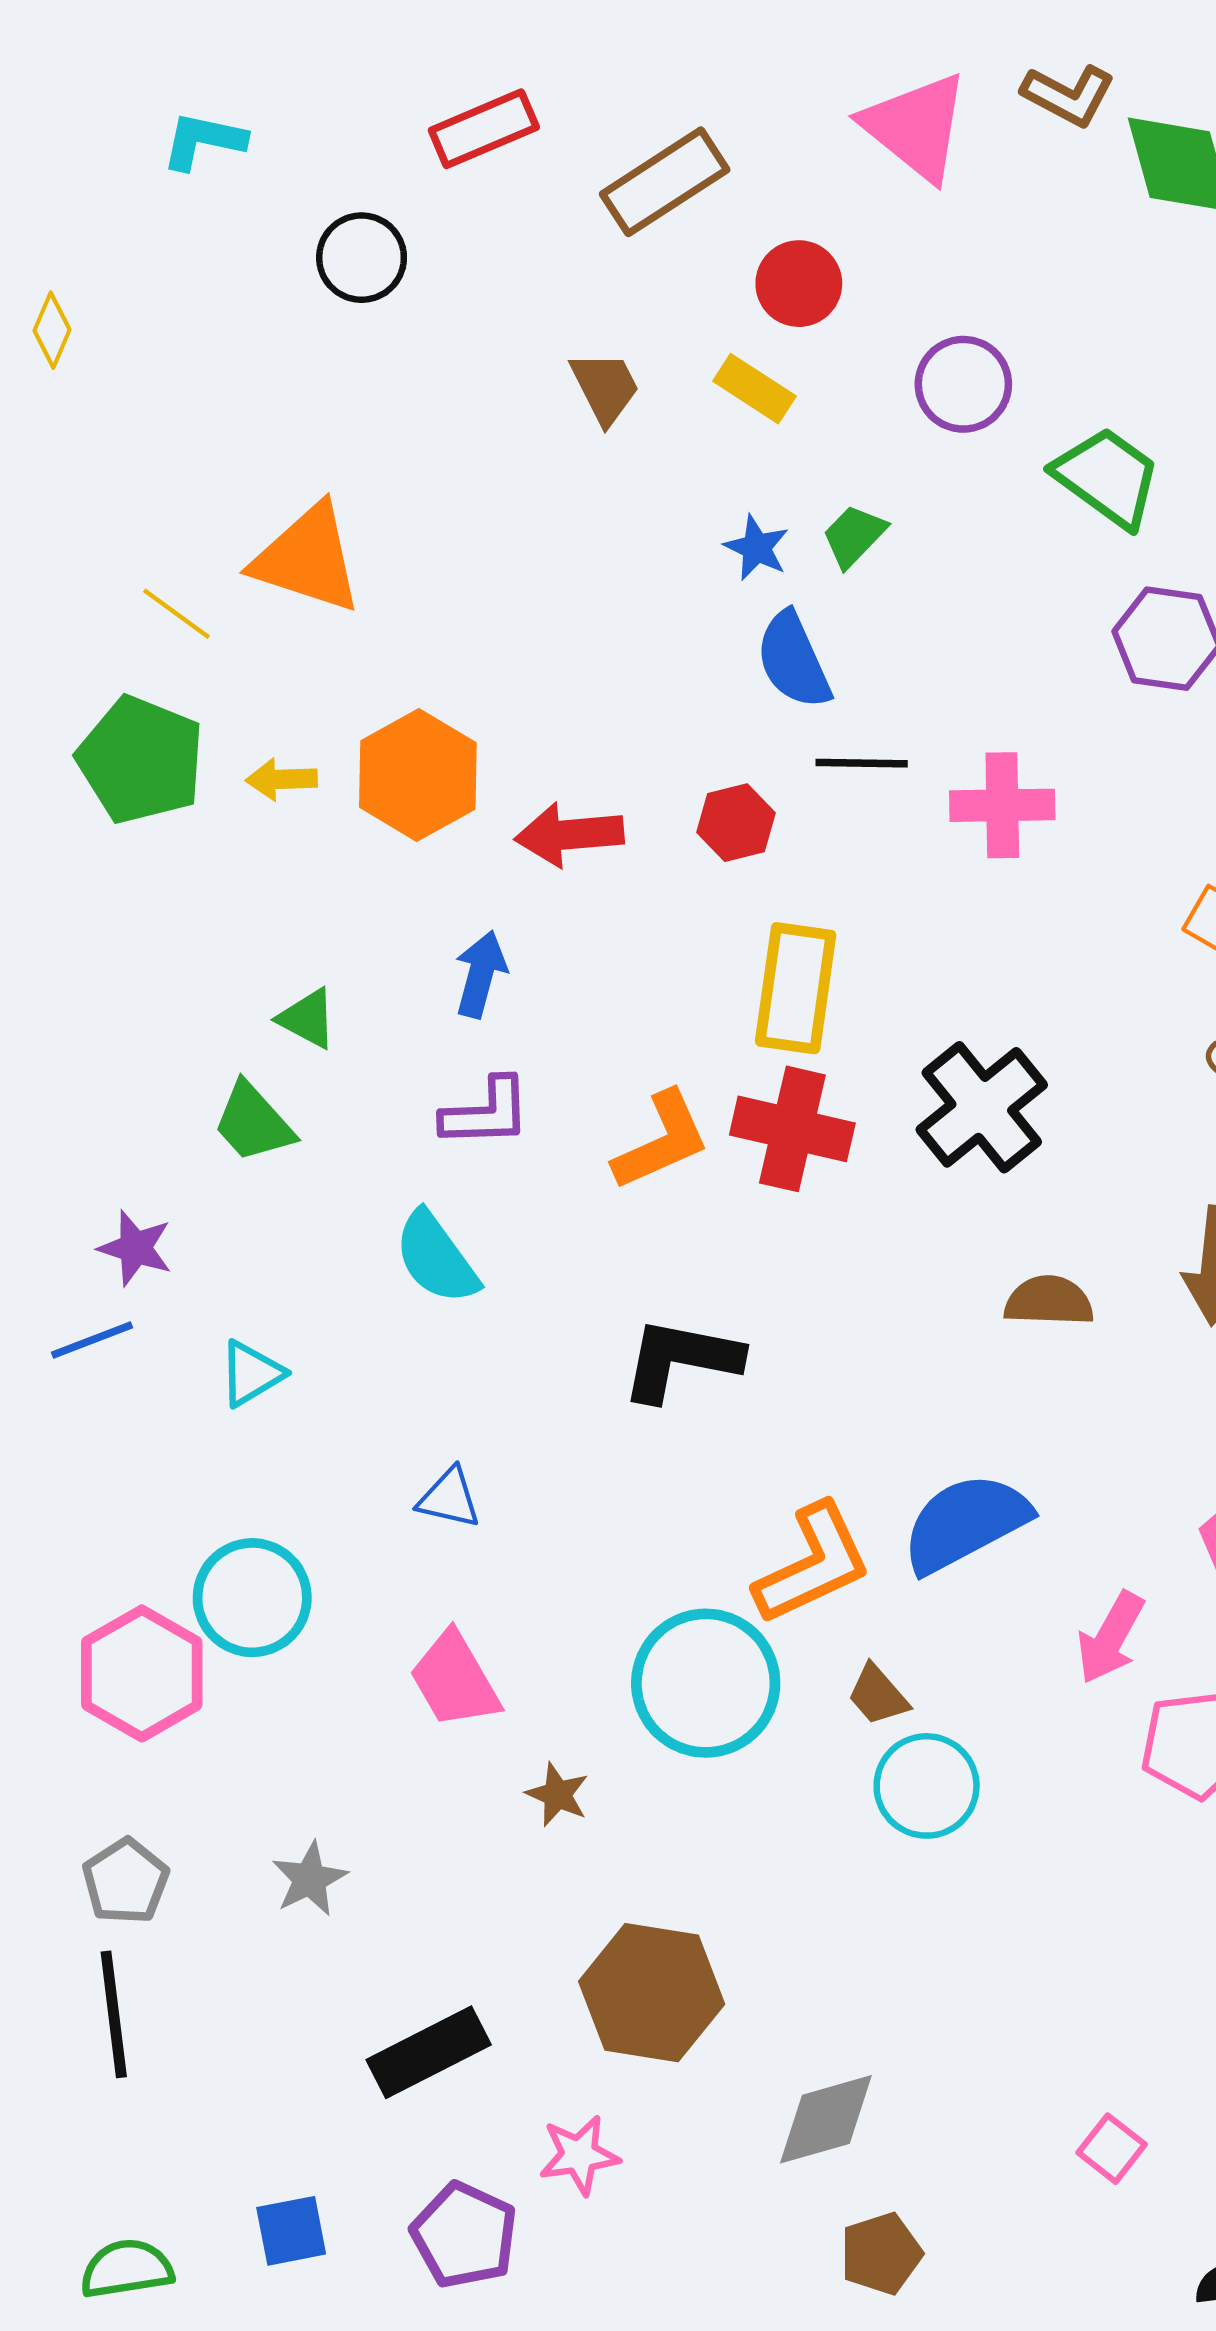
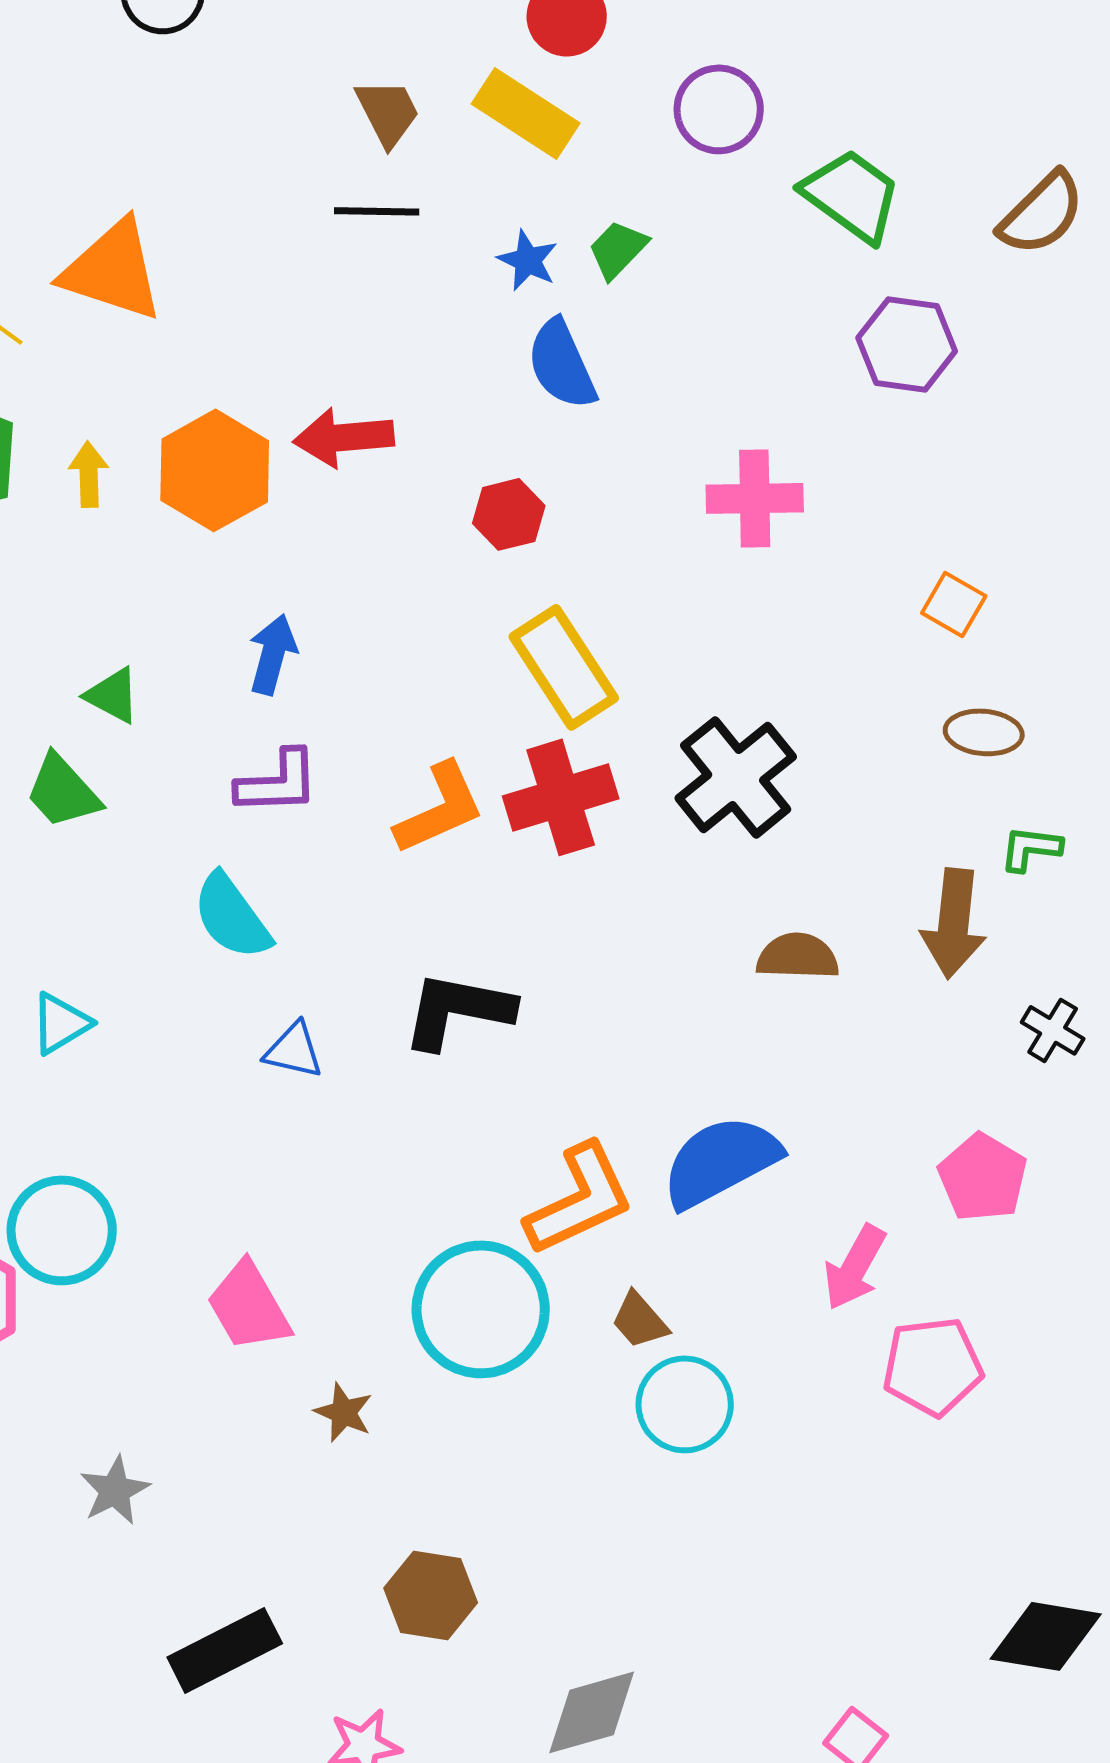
yellow rectangle: (754, 389) -> (526, 113), size x1.4
black line: (862, 763) -> (377, 211), moved
yellow arrow: (281, 779) -> (89, 474), turned 90
red arrow: (569, 835) -> (344, 437), moved
yellow rectangle: (796, 988) -> (564, 667), turned -41
red cross: (792, 1129) -> (561, 797), turned -30
blue triangle: (449, 1498) -> (294, 1050), moved
brown hexagon: (652, 1993) -> (431, 1595), size x0.7

